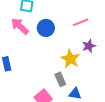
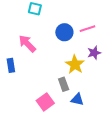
pink arrow: (20, 26) -> (27, 44), moved
blue circle: (46, 28) -> (64, 32), moved

